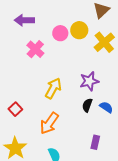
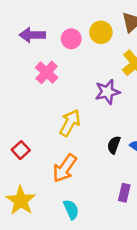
yellow circle: (79, 30) -> (101, 32), moved
pink circle: (60, 33) -> (71, 39), moved
purple star: (89, 81) -> (107, 92), moved

